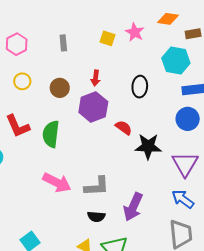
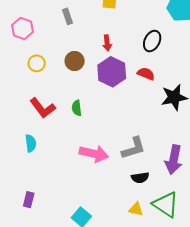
black ellipse: (140, 87) -> (152, 41), turned 35
red semicircle: (124, 128) -> (146, 74), moved
green semicircle: (51, 134) -> (77, 108), size x0.6

